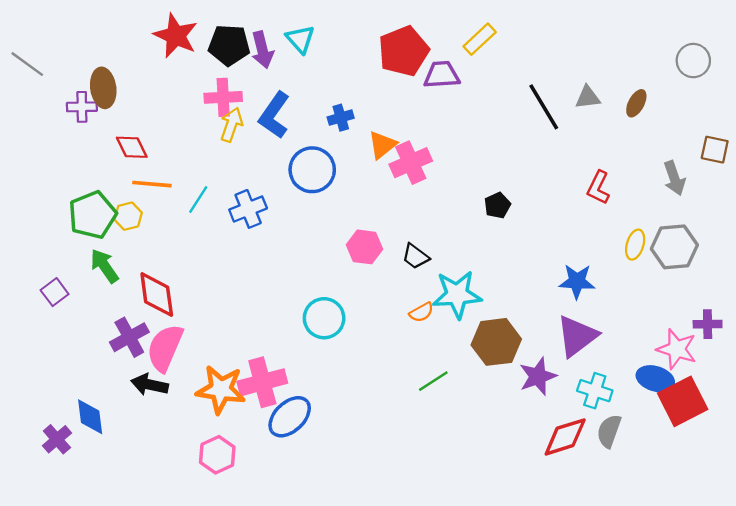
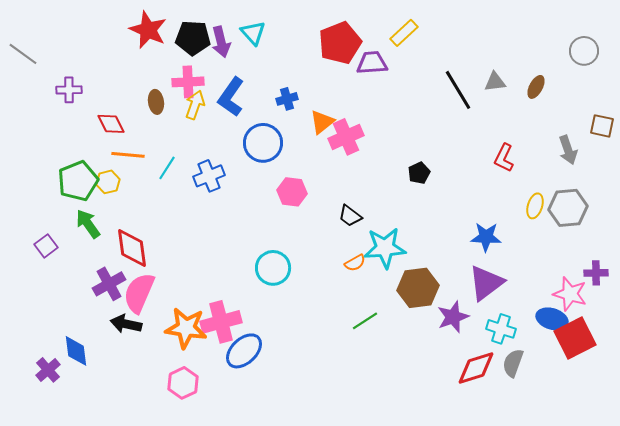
brown ellipse: (103, 88) -> (156, 102), moved, size x0.7
pink hexagon: (364, 247) -> (292, 192), moved

